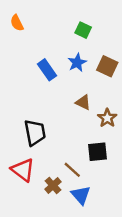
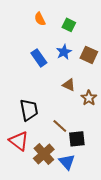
orange semicircle: (17, 23) -> (40, 19), moved
black square: (98, 152) -> (77, 139), moved
brown line: (72, 170) -> (60, 126), moved
brown cross: (53, 185) -> (44, 154), size x1.5

